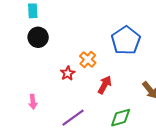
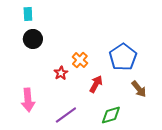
blue pentagon: (126, 40) -> (123, 57), moved
pink arrow: (33, 102) -> (28, 100), size x1.6

